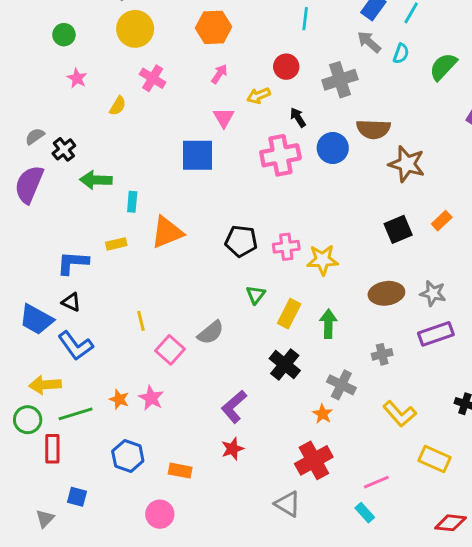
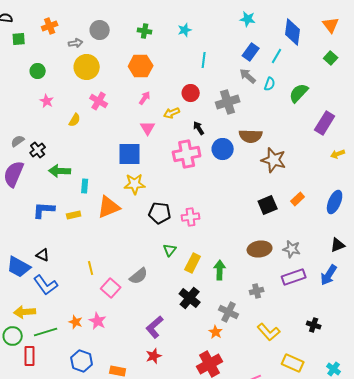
yellow star: (323, 260) -> (135, 184), moved
blue L-shape: (73, 263) -> (44, 210), moved

